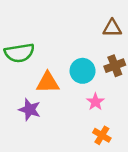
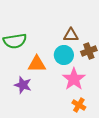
brown triangle: (112, 28) -> (71, 35), moved
pink star: (95, 102) -> (74, 79), size x1.6

